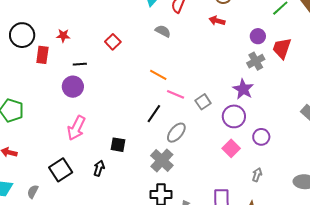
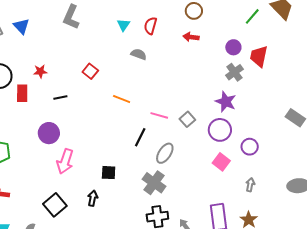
orange line: (158, 75) -> (122, 99), moved
purple circle: (73, 87) -> (49, 133), moved

